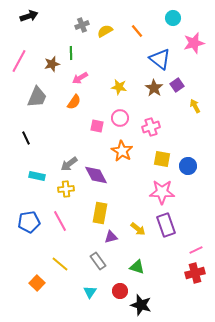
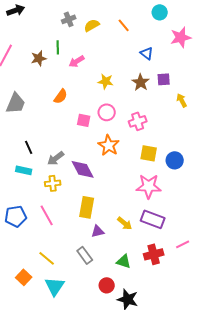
blue triangle: (160, 59) -> (147, 53), size x0.6
pink arrow: (80, 78) -> (77, 61), moved
purple square: (177, 85) -> (164, 79), turned 32
gray trapezoid: (37, 97) -> (16, 103), moved
black line: (26, 138) -> (29, 147), moved
purple rectangle: (166, 225) -> (153, 219), turned -50
red cross: (195, 273) -> (154, 254), moved
cyan triangle: (90, 292) -> (55, 286), moved, size x1.5

